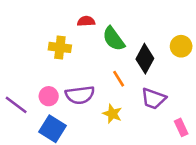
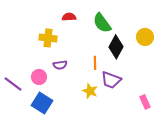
green semicircle: (114, 39) -> (102, 23), moved
orange line: (119, 79) -> (95, 63), turned 32
purple semicircle: (80, 95) -> (60, 65), moved, size x0.6
purple trapezoid: (154, 99) -> (111, 80), moved

